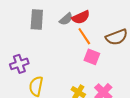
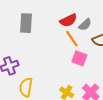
gray semicircle: (66, 19) -> (85, 25), moved

